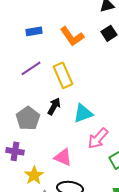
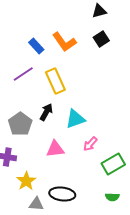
blue rectangle: (34, 31) -> (36, 46), moved, turned 56
pink arrow: (98, 138) -> (90, 144), size x0.7
pink triangle: (63, 157) -> (55, 149), moved, turned -30

